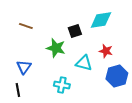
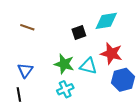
green star: (56, 48) -> (64, 64), moved
red star: (106, 51) -> (111, 53), size x1.5
cyan cross: (62, 85) -> (65, 89), turned -35

